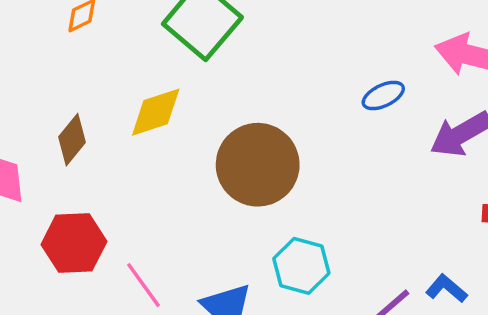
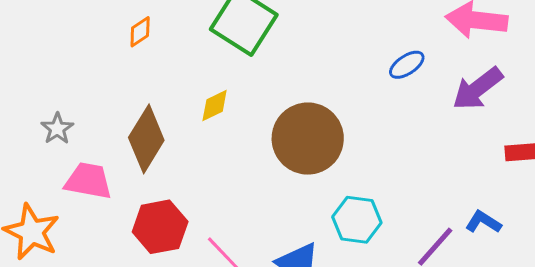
yellow diamond: (156, 112) -> (215, 106), size x0.7
brown diamond: (72, 140) -> (146, 139), size x1.5

